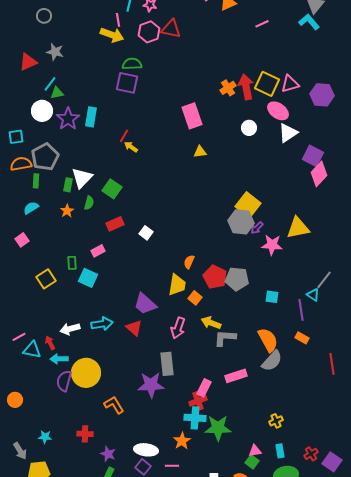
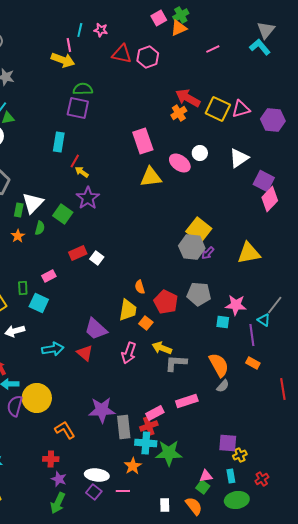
pink hexagon: (149, 32) -> (148, 57), moved
red arrow: (246, 87) -> (188, 98), moved, turned -50
pink ellipse: (278, 111) -> (180, 163), moved
cyan rectangle: (91, 117) -> (59, 142), moved
purple star: (68, 119) -> (88, 198), moved
yellow triangle: (200, 152) -> (151, 177), size x1.6
red rectangle: (115, 224) -> (78, 253), moved
pink star: (272, 245) -> (236, 305), moved
orange semicircle: (189, 262) -> (140, 287), turned -40
gray pentagon: (237, 279) -> (199, 294), moved
white arrow: (70, 329) -> (15, 331), moved
gray semicircle: (272, 361) -> (223, 386), size x0.6
gray rectangle: (167, 364) -> (124, 427), moved
pink rectangle: (204, 388) -> (155, 413), turned 36
yellow cross: (276, 421) -> (240, 455), moved
red cross: (85, 434) -> (51, 459), moved
purple square: (332, 462) -> (228, 443), moved, turned -30

